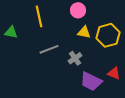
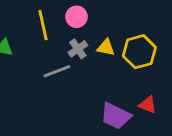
pink circle: (78, 10) -> (76, 17), moved
gray cross: (75, 58) -> (78, 49), moved

